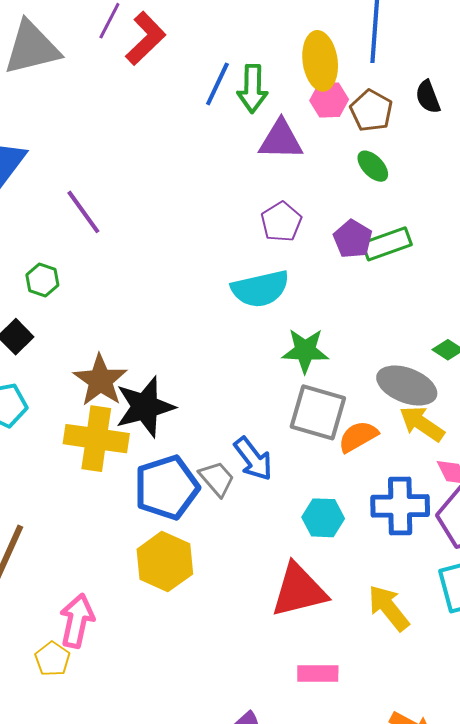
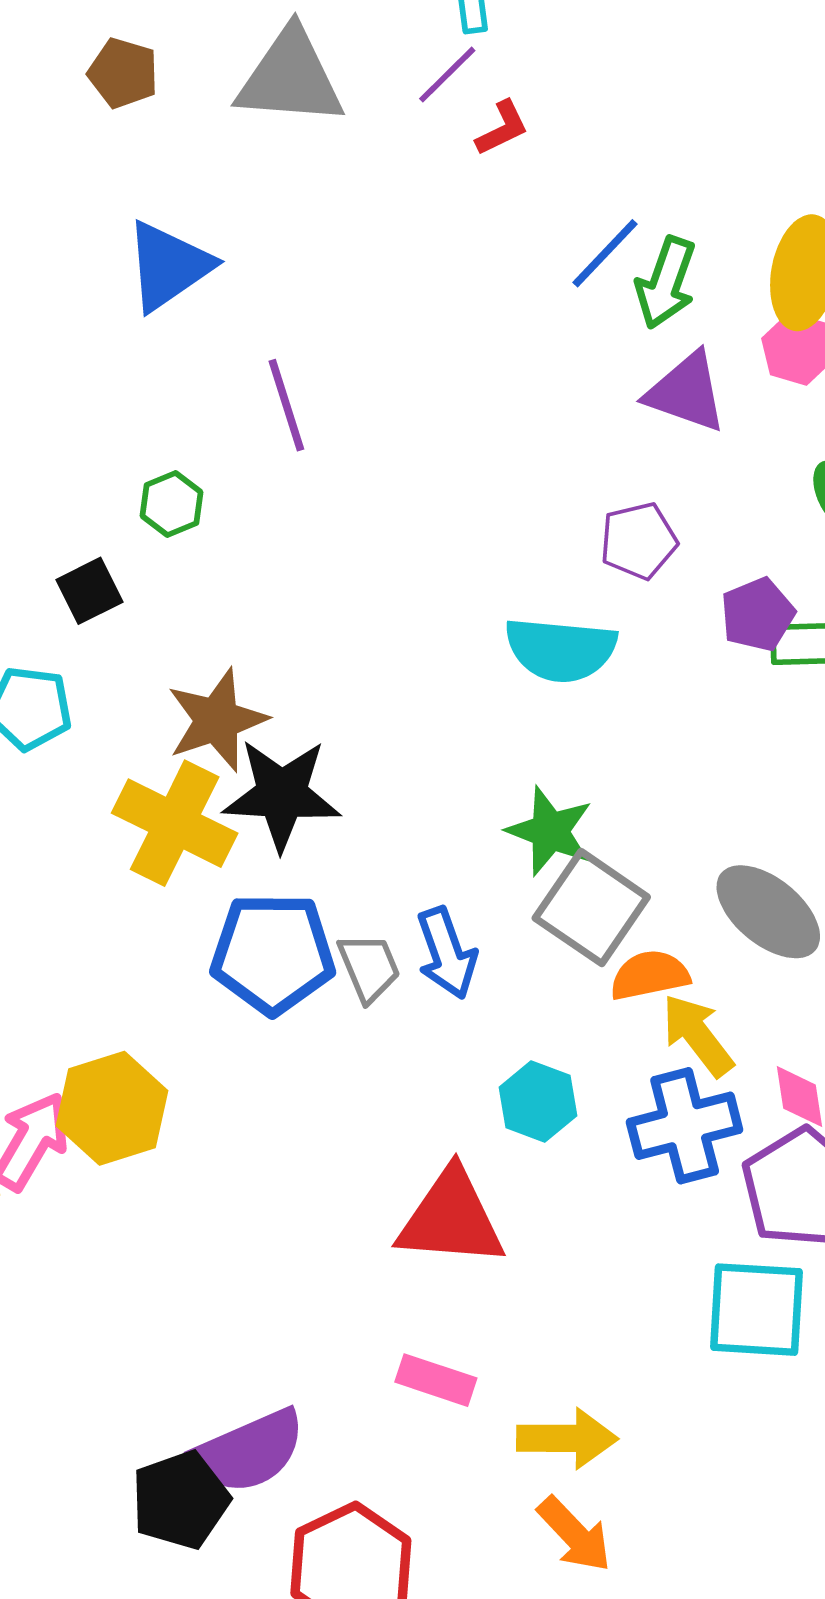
red L-shape: (146, 38) -> (502, 128), size x0.6
green star: (305, 351) -> (550, 831), moved
yellow arrow: (422, 424) -> (698, 1035), moved
blue cross: (400, 506) -> (685, 1126), turned -32
yellow hexagon: (165, 562) -> (112, 1108), moved
yellow arrow: (389, 608) -> (567, 1438), moved, turned 111

